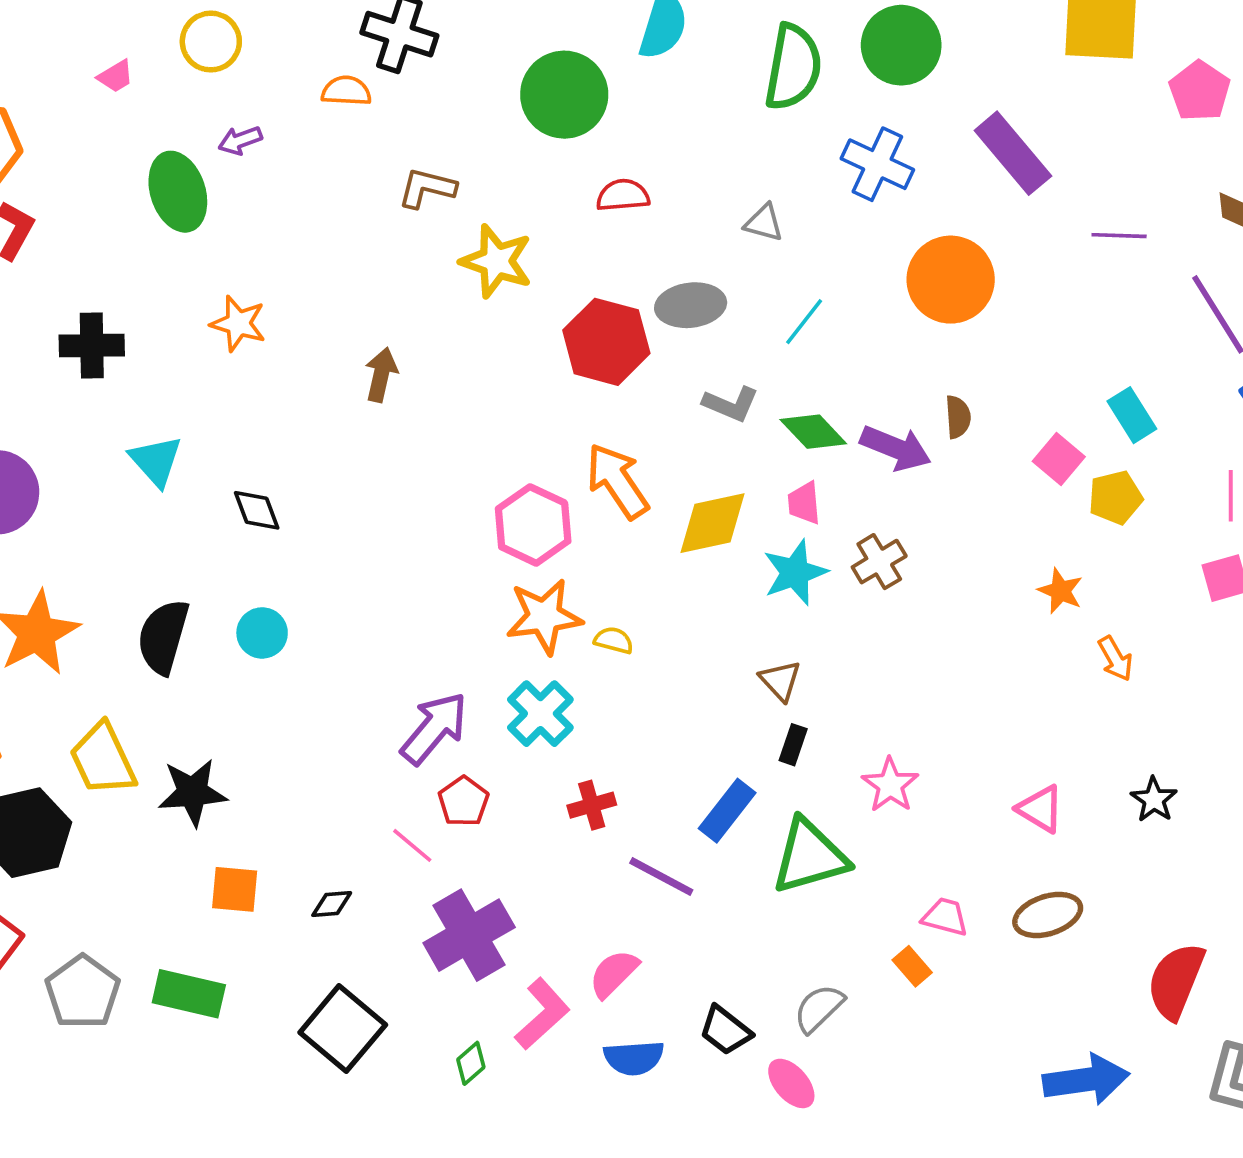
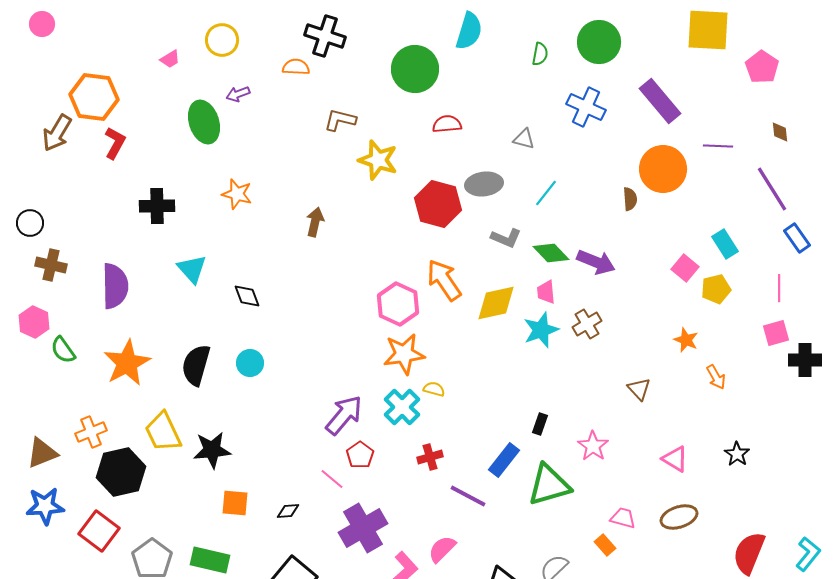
green semicircle: (793, 67) -> (540, 54), size x0.5
orange circle: (951, 280) -> (663, 169), moved
brown semicircle: (958, 417) -> (630, 199), moved
yellow semicircle: (614, 640) -> (434, 389), moved
brown triangle: (780, 681) -> (639, 389), moved

